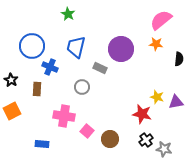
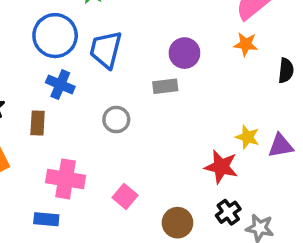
blue circle: (32, 46) -> (55, 36), moved
purple circle: (121, 49) -> (184, 53), size x0.7
gray rectangle: (100, 68) -> (165, 86), moved, turned -32
pink cross: (64, 116) -> (66, 179), moved
brown circle: (110, 139) -> (177, 223), moved

